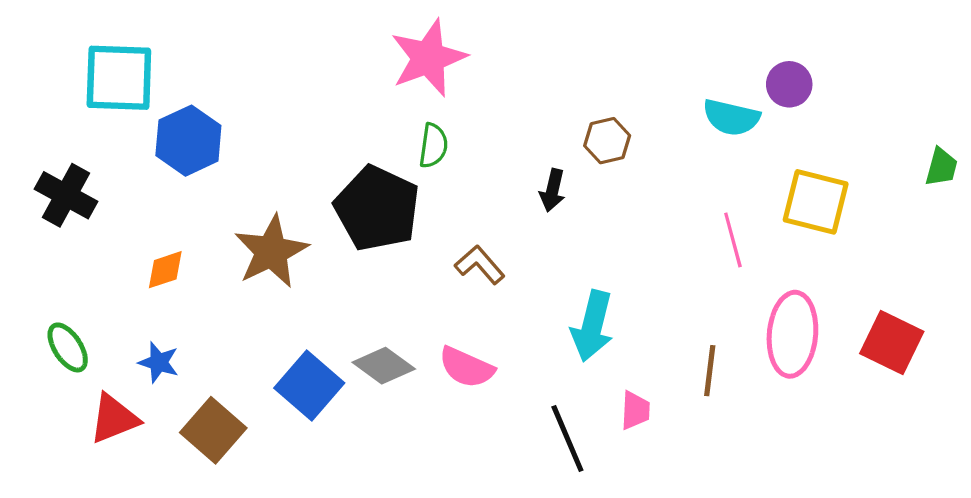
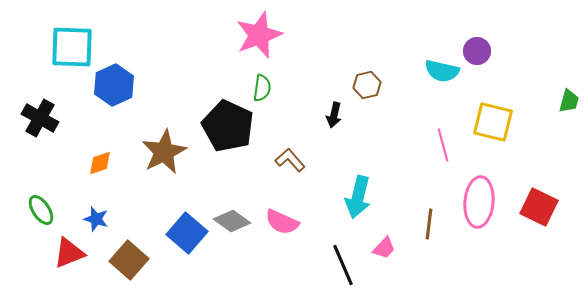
pink trapezoid: (635, 410) -> (384, 248), turned 40

